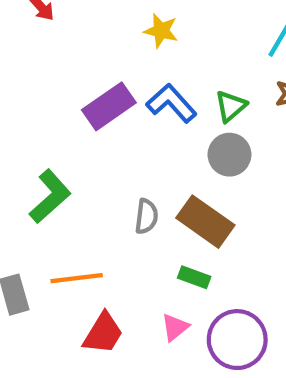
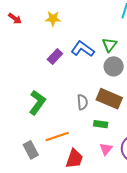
yellow star: (161, 31) -> (53, 19), moved
purple rectangle: (109, 106) -> (55, 56), size x0.7
green rectangle: (194, 277) -> (101, 124), moved

